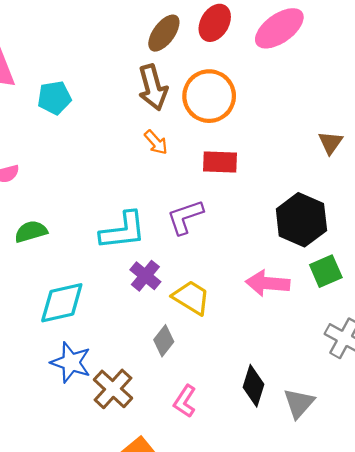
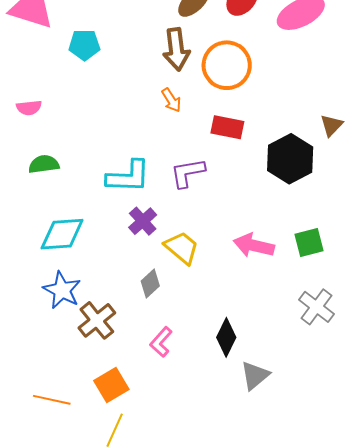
black hexagon: (301, 220) -> (290, 159), moved
gray triangle: (299, 403) -> (255, 376), moved

